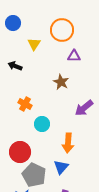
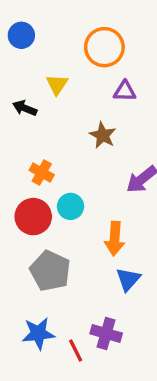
yellow triangle: (34, 44) -> (57, 84), moved
red circle: (20, 152) -> (33, 217), moved
blue triangle: (61, 167) -> (128, 279), moved
gray pentagon: (34, 175) -> (50, 271), moved

